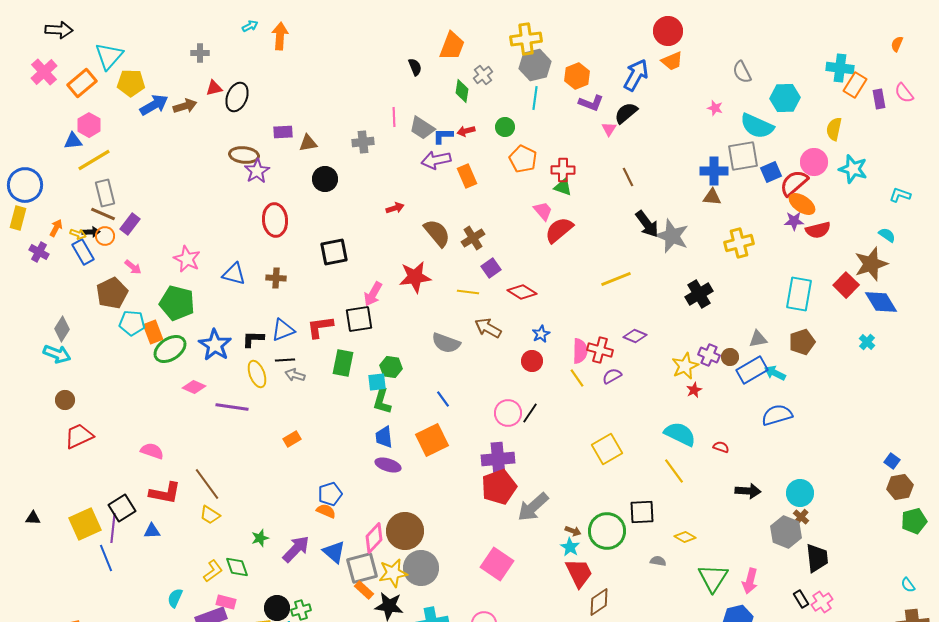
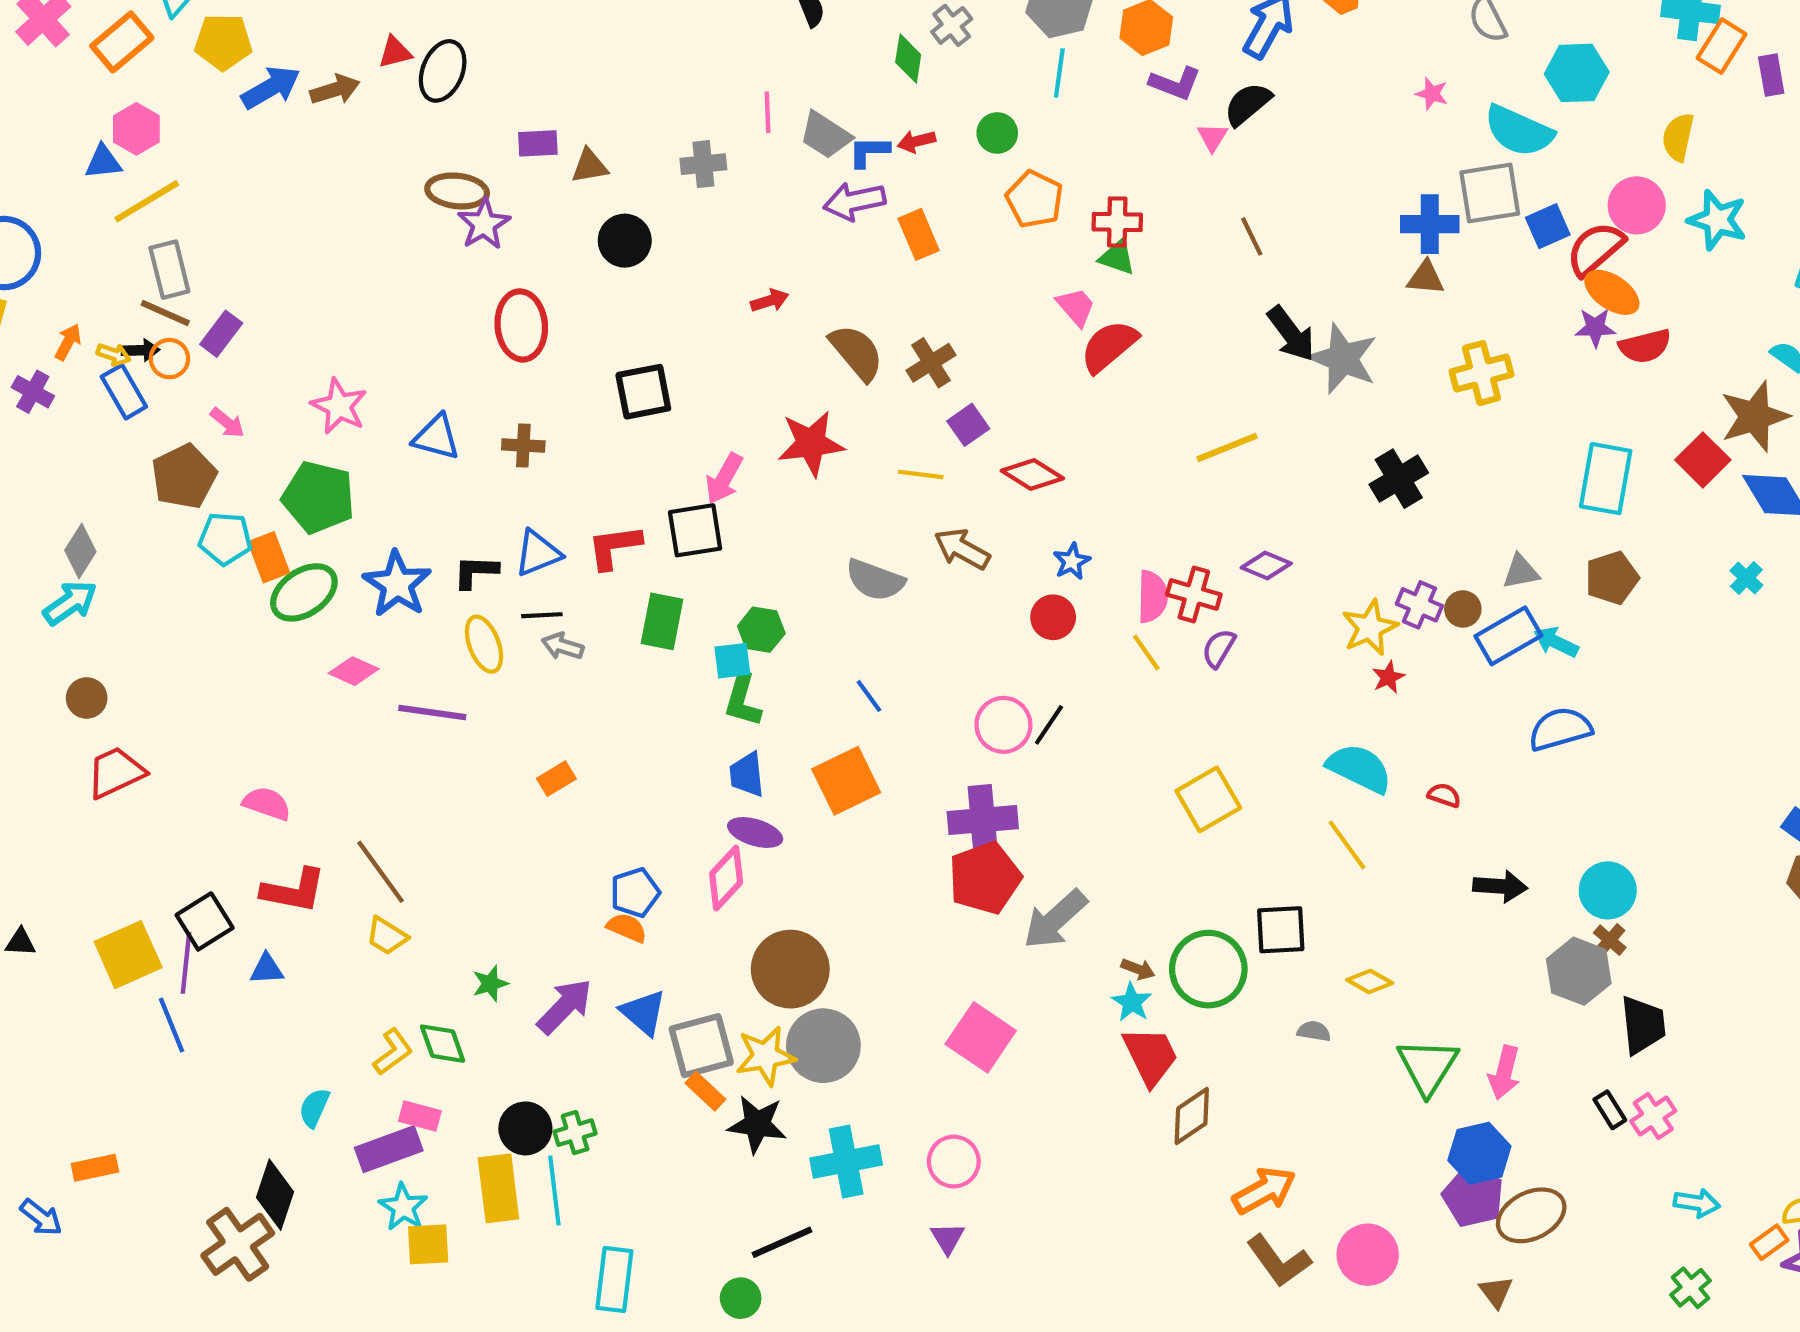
cyan arrow: (57, 354) -> (70, 603), turned -56
purple semicircle: (612, 376) -> (1219, 648), turned -30
pink diamond: (374, 538) -> (726, 878), moved

